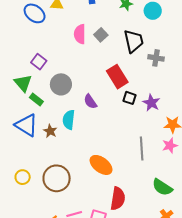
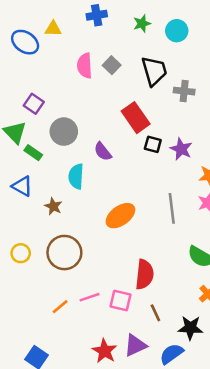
blue triangle: (26, 125) -> (22, 186), size x0.7
brown star: (50, 131) -> (53, 206), moved
orange ellipse: (101, 165) -> (120, 216), moved, turned -70

